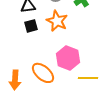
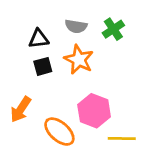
orange arrow: (15, 80) -> (21, 109), moved, turned 30

